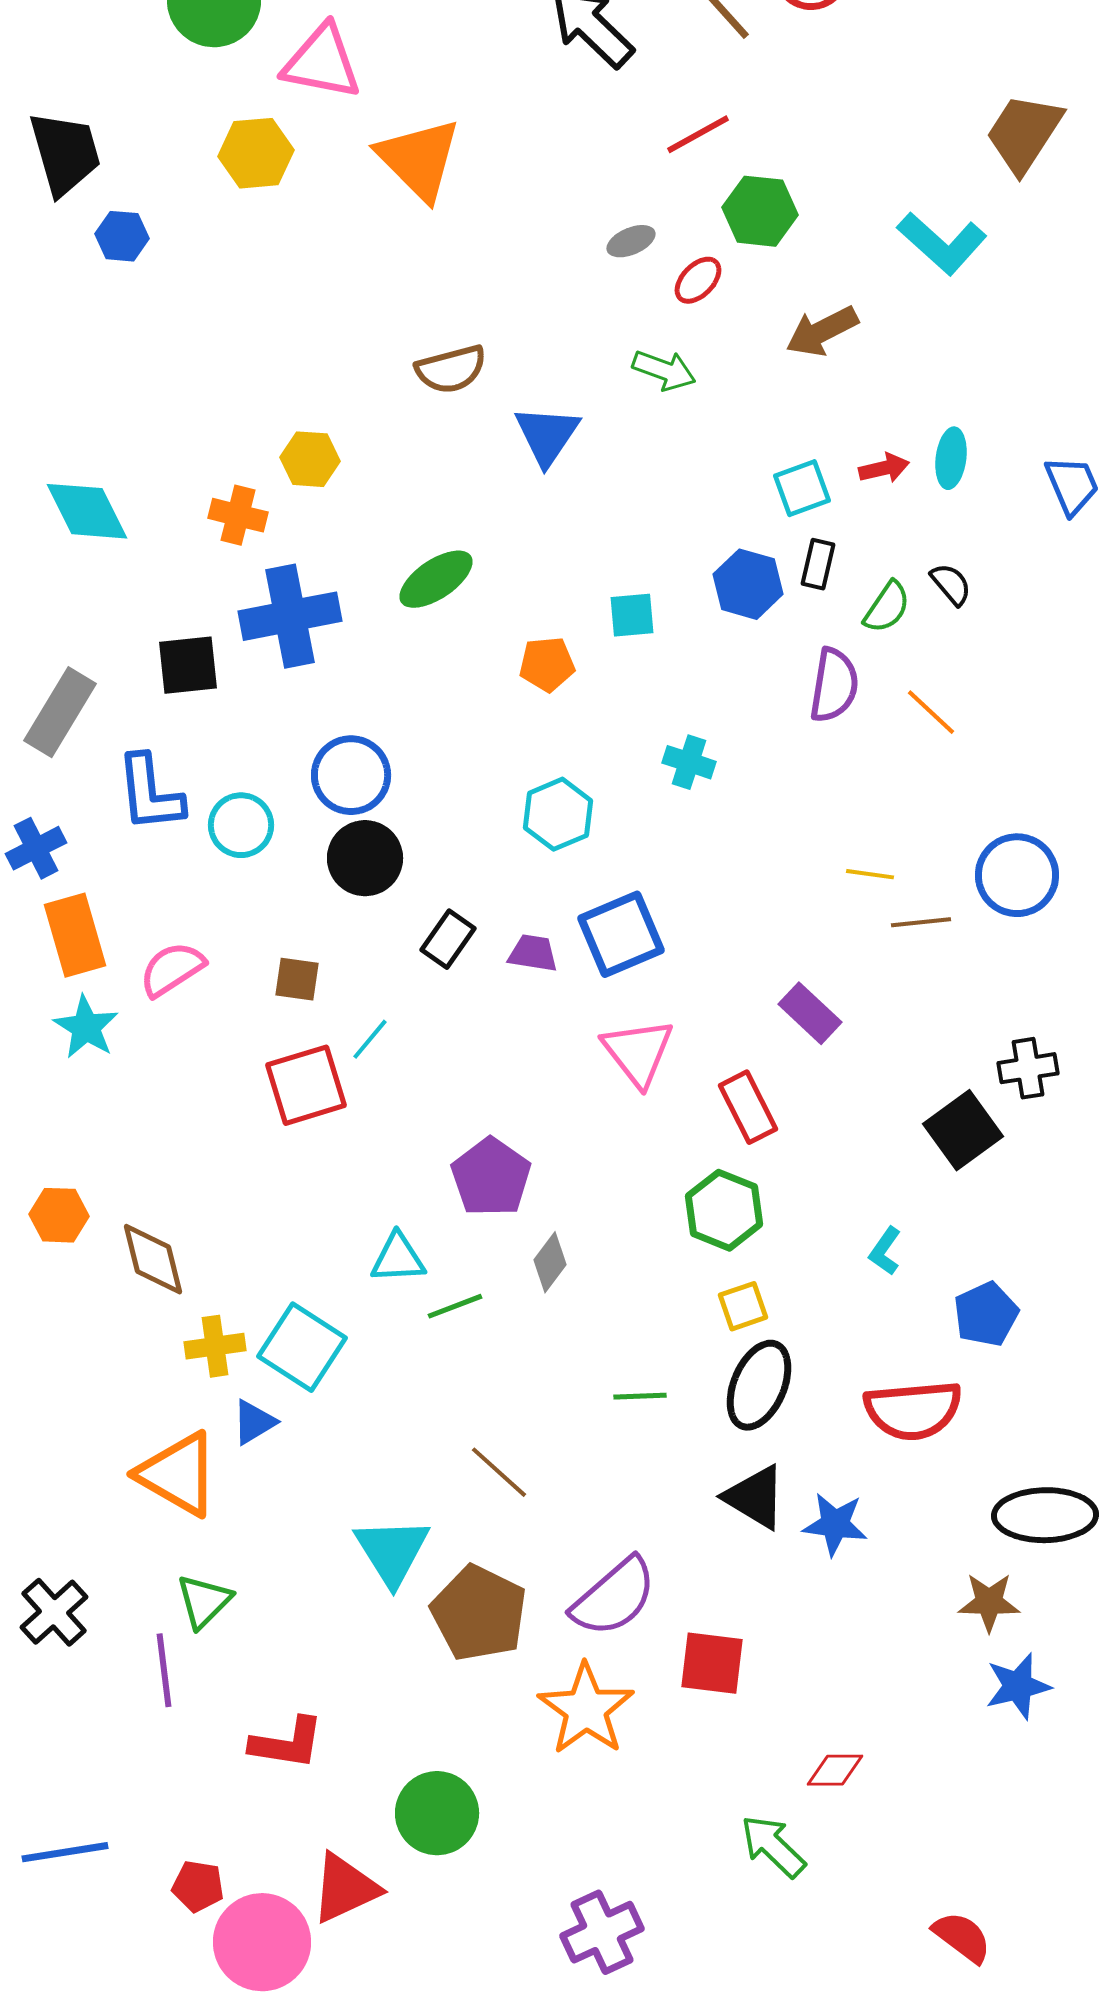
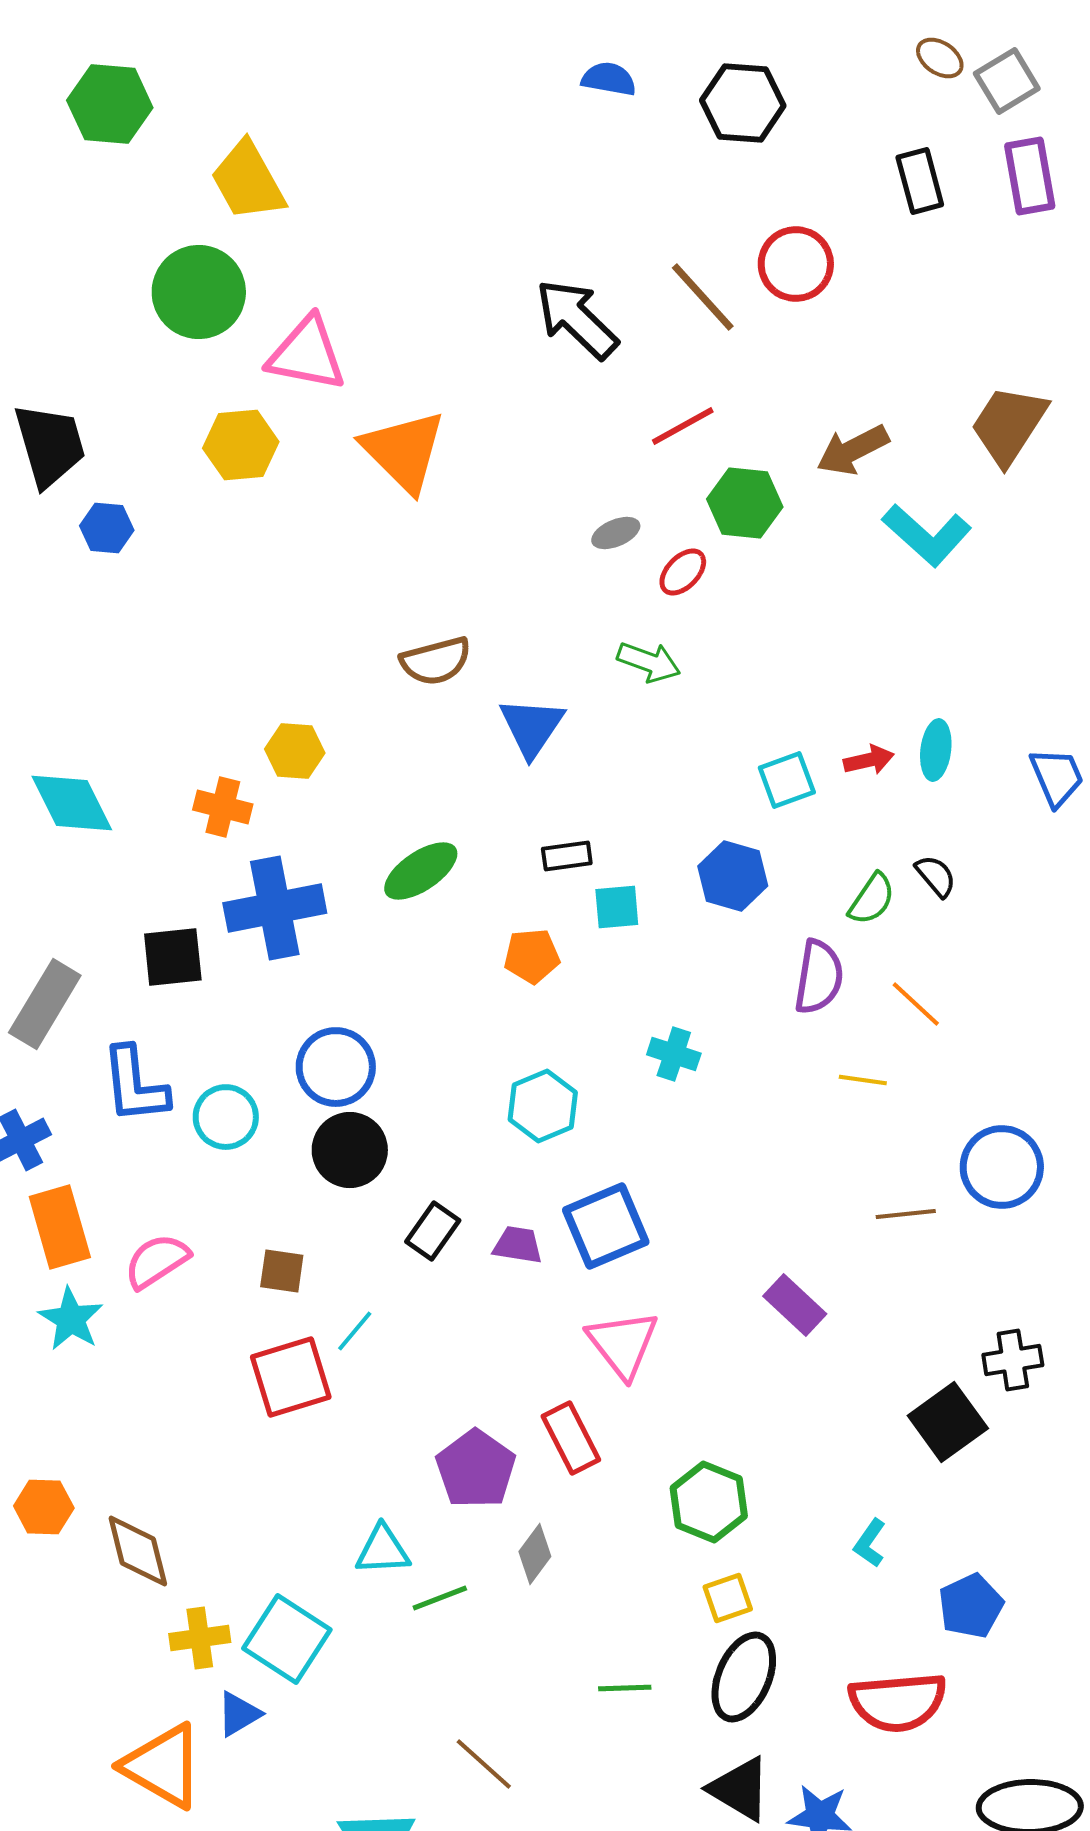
brown arrow: (822, 331) -> (853, 450), moved
black rectangle: (818, 564) -> (567, 856), moved, turned 69
yellow line: (870, 874) -> (863, 1080), moved
red rectangle: (748, 1107) -> (571, 1438), moved

